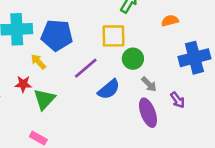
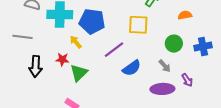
blue cross: (194, 58) -> (203, 47), size x0.7
green circle: (133, 59) -> (174, 44), moved
purple ellipse: (148, 113) -> (162, 89), turned -75

